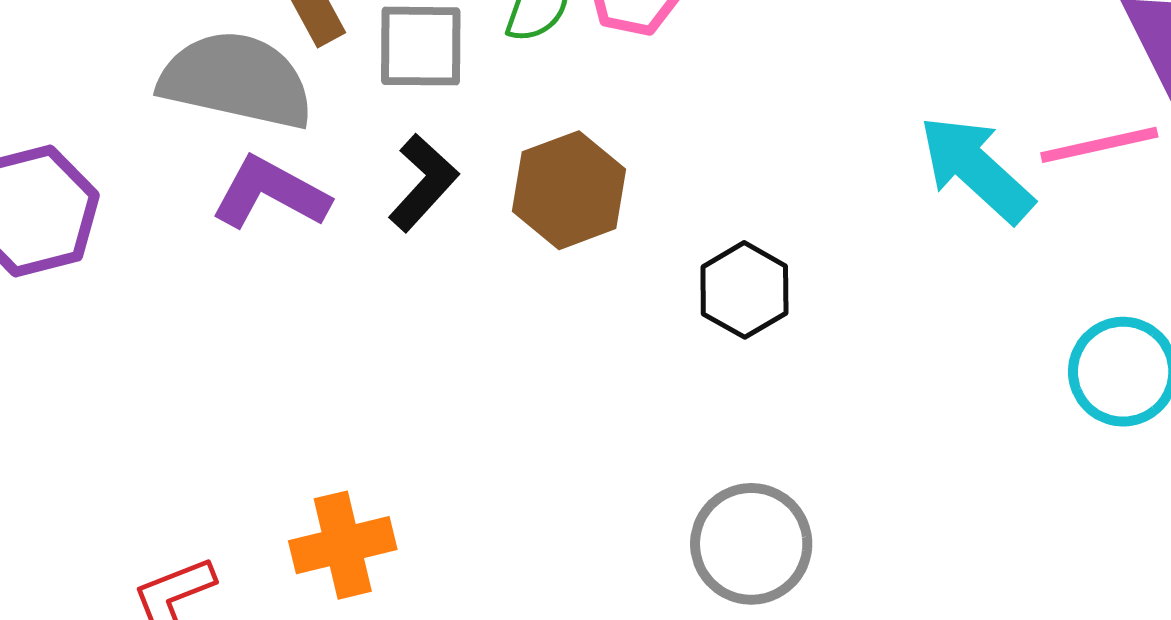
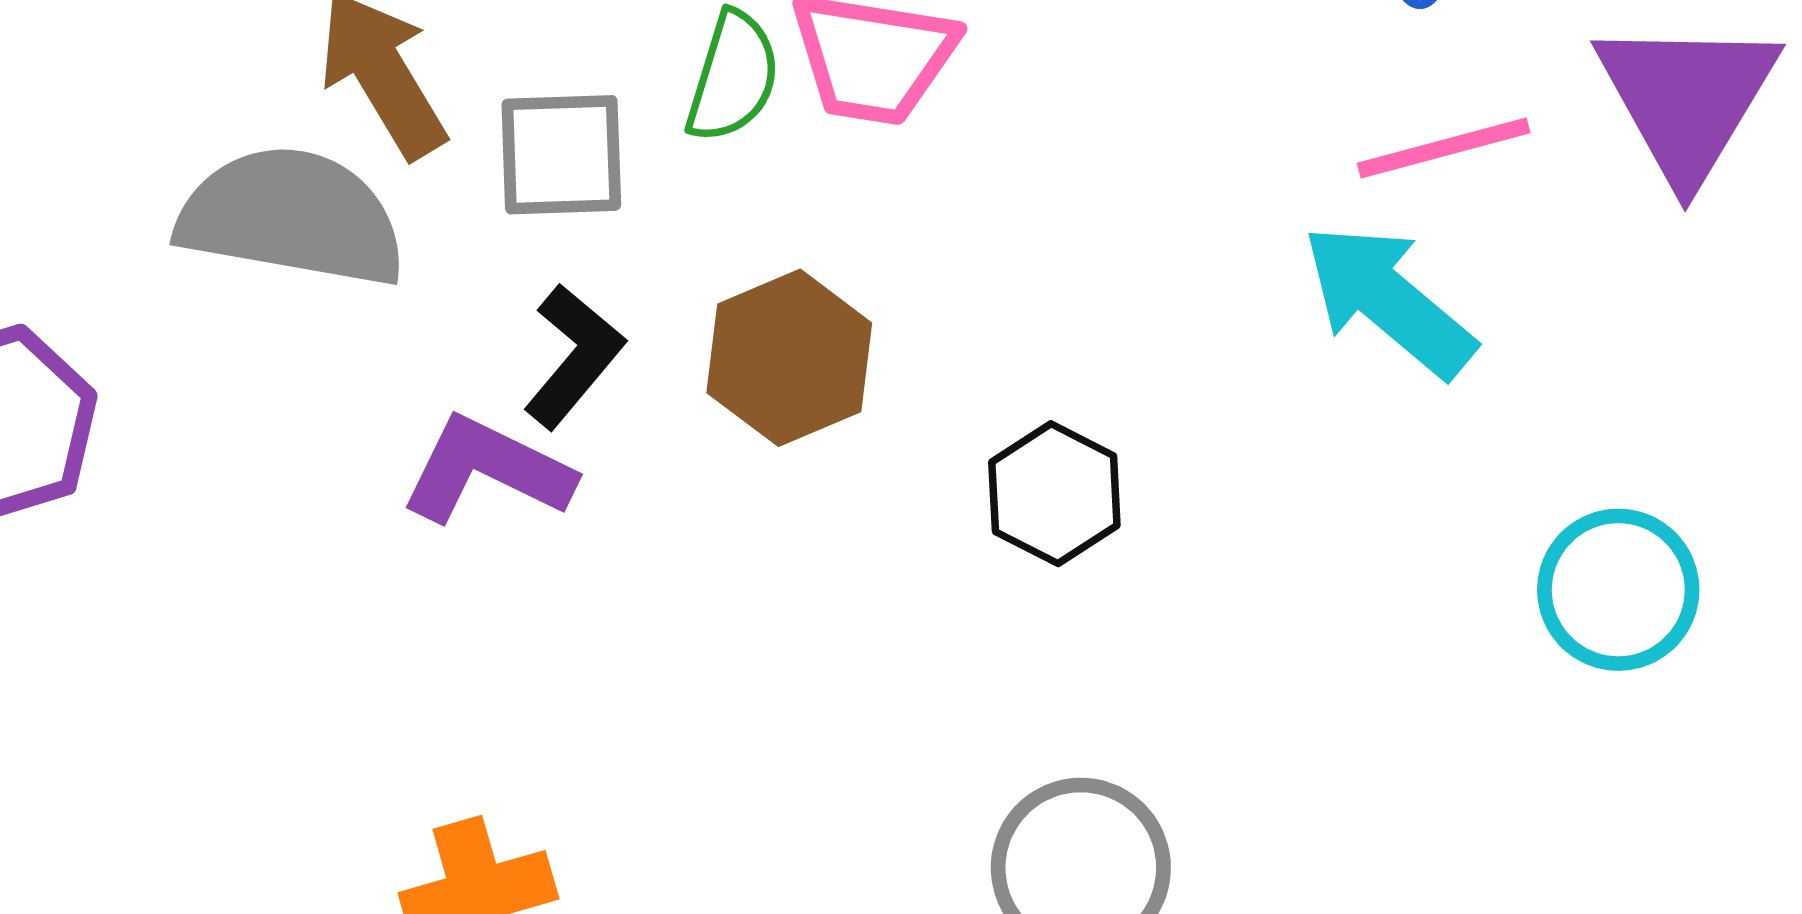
pink line: (1099, 145) -> (1444, 148), moved
purple L-shape: (270, 193) -> (487, 470), moved

